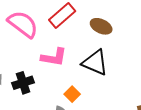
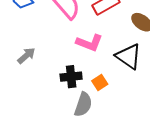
black cross: (23, 83) -> (71, 77), moved

